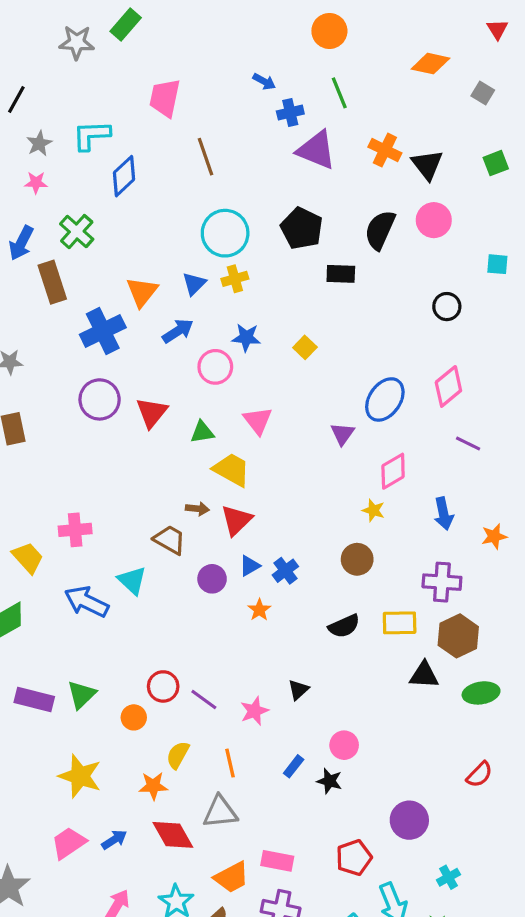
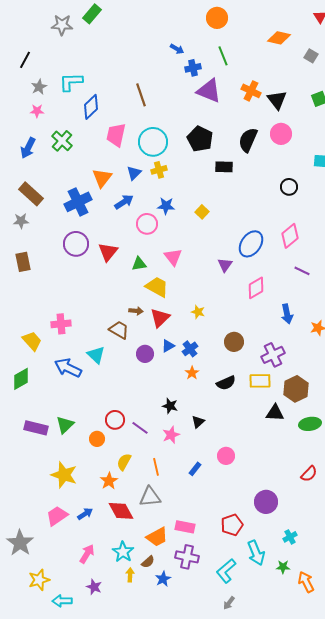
pink trapezoid: (165, 98) -> (116, 135), moved
brown rectangle: (52, 282) -> (31, 194), moved, turned -30
yellow star: (373, 510) -> (198, 312), moved
purple cross: (442, 582) -> (273, 355), moved, turned -30
orange star: (259, 610) -> (192, 373), moved
black star: (329, 781) -> (170, 406), moved
orange star: (153, 786) -> (109, 481), turned -30

